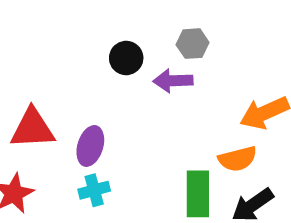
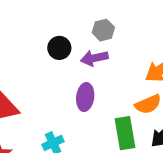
purple ellipse: (90, 146) -> (85, 97), moved

